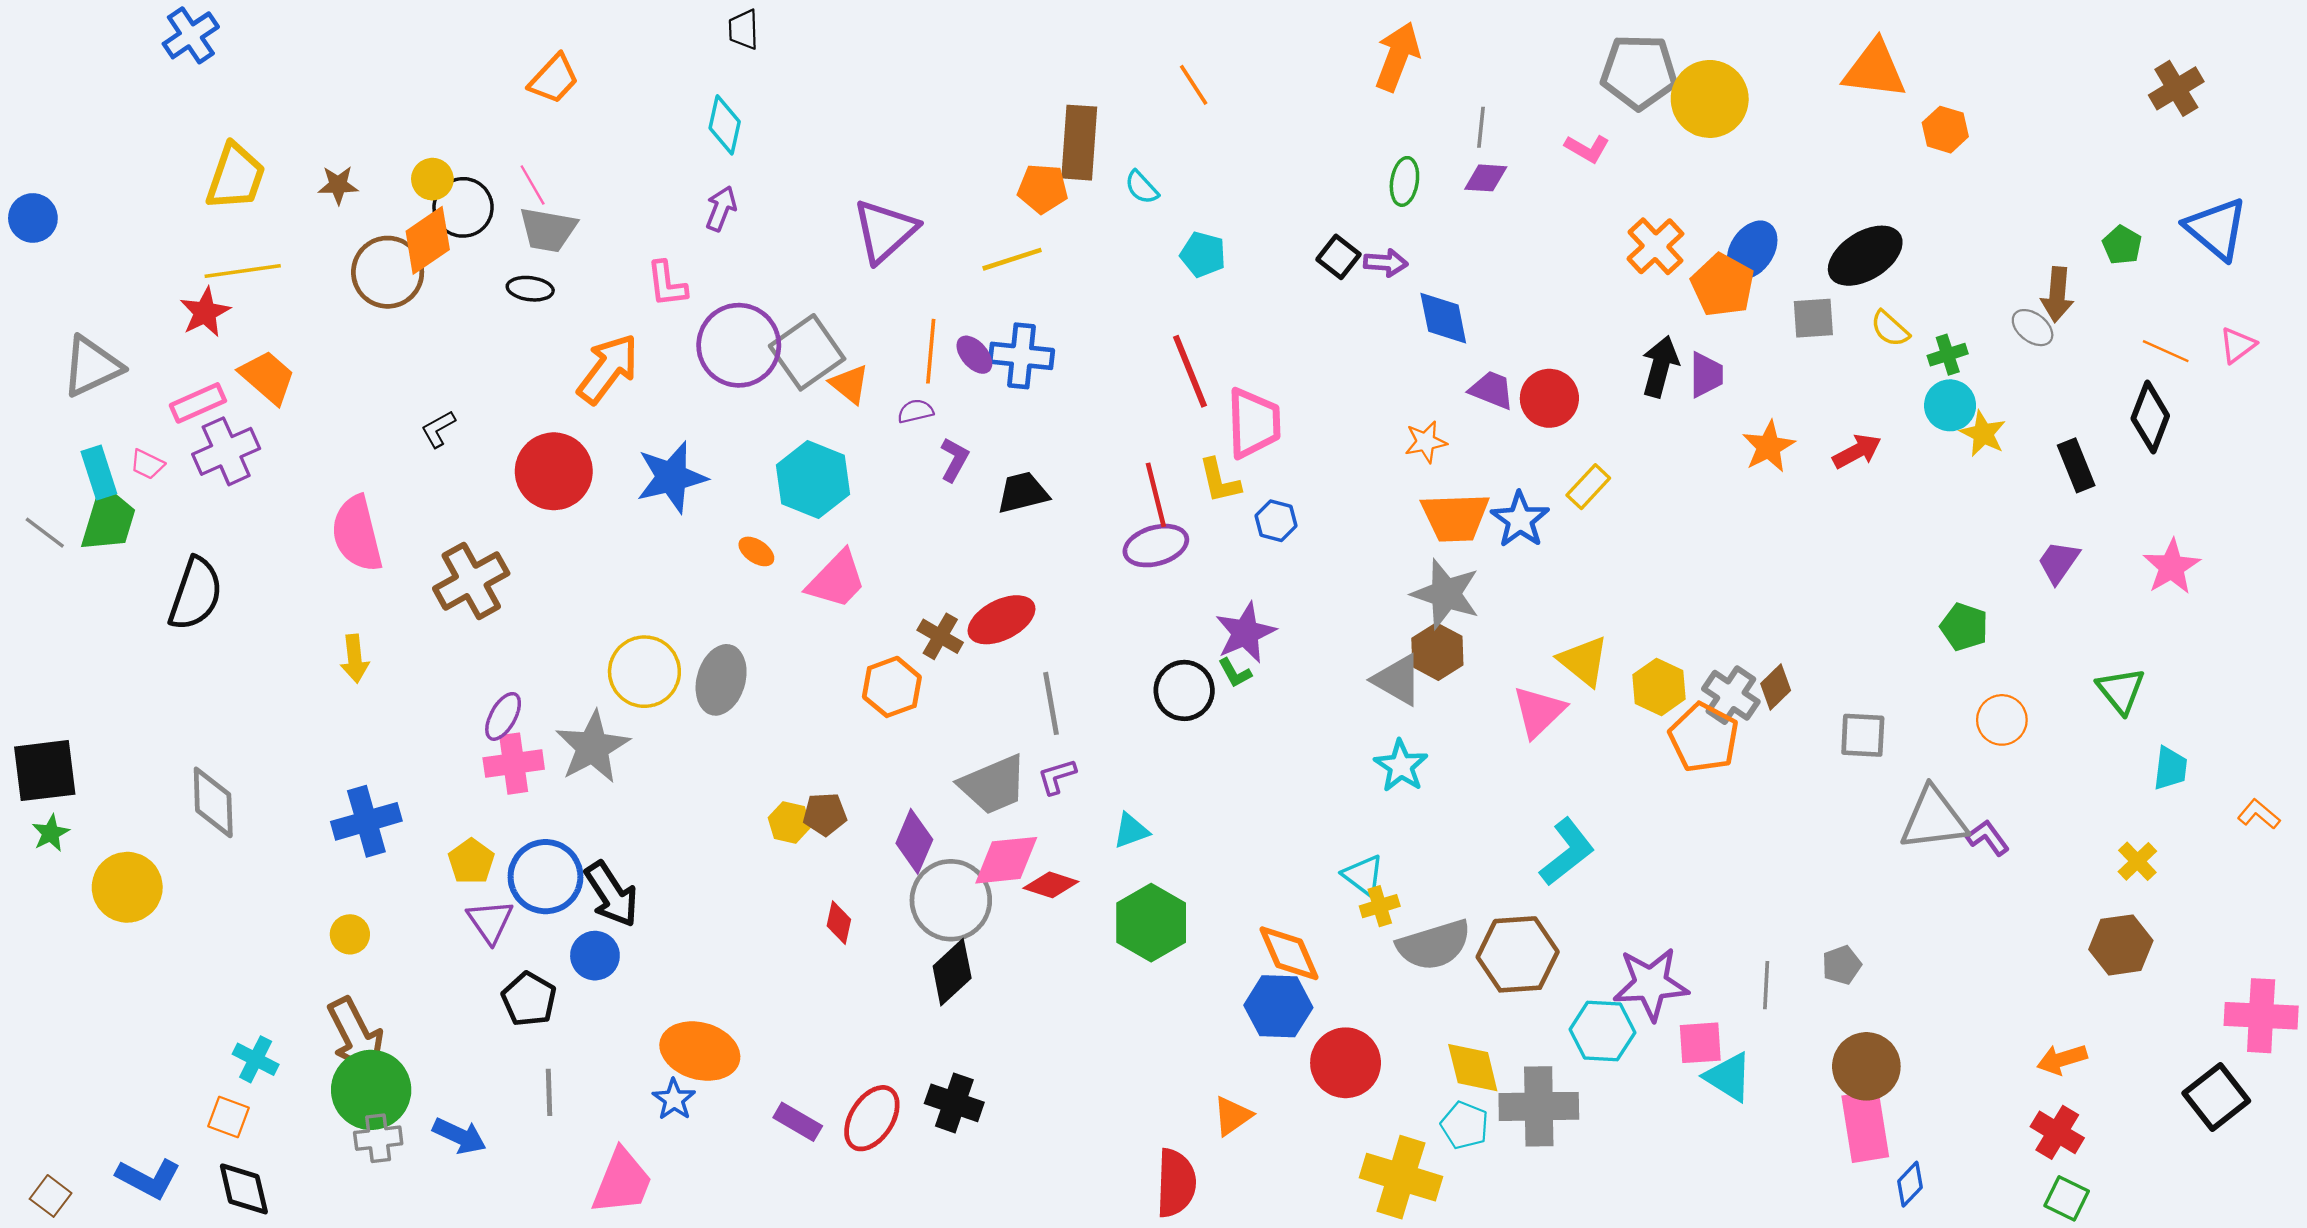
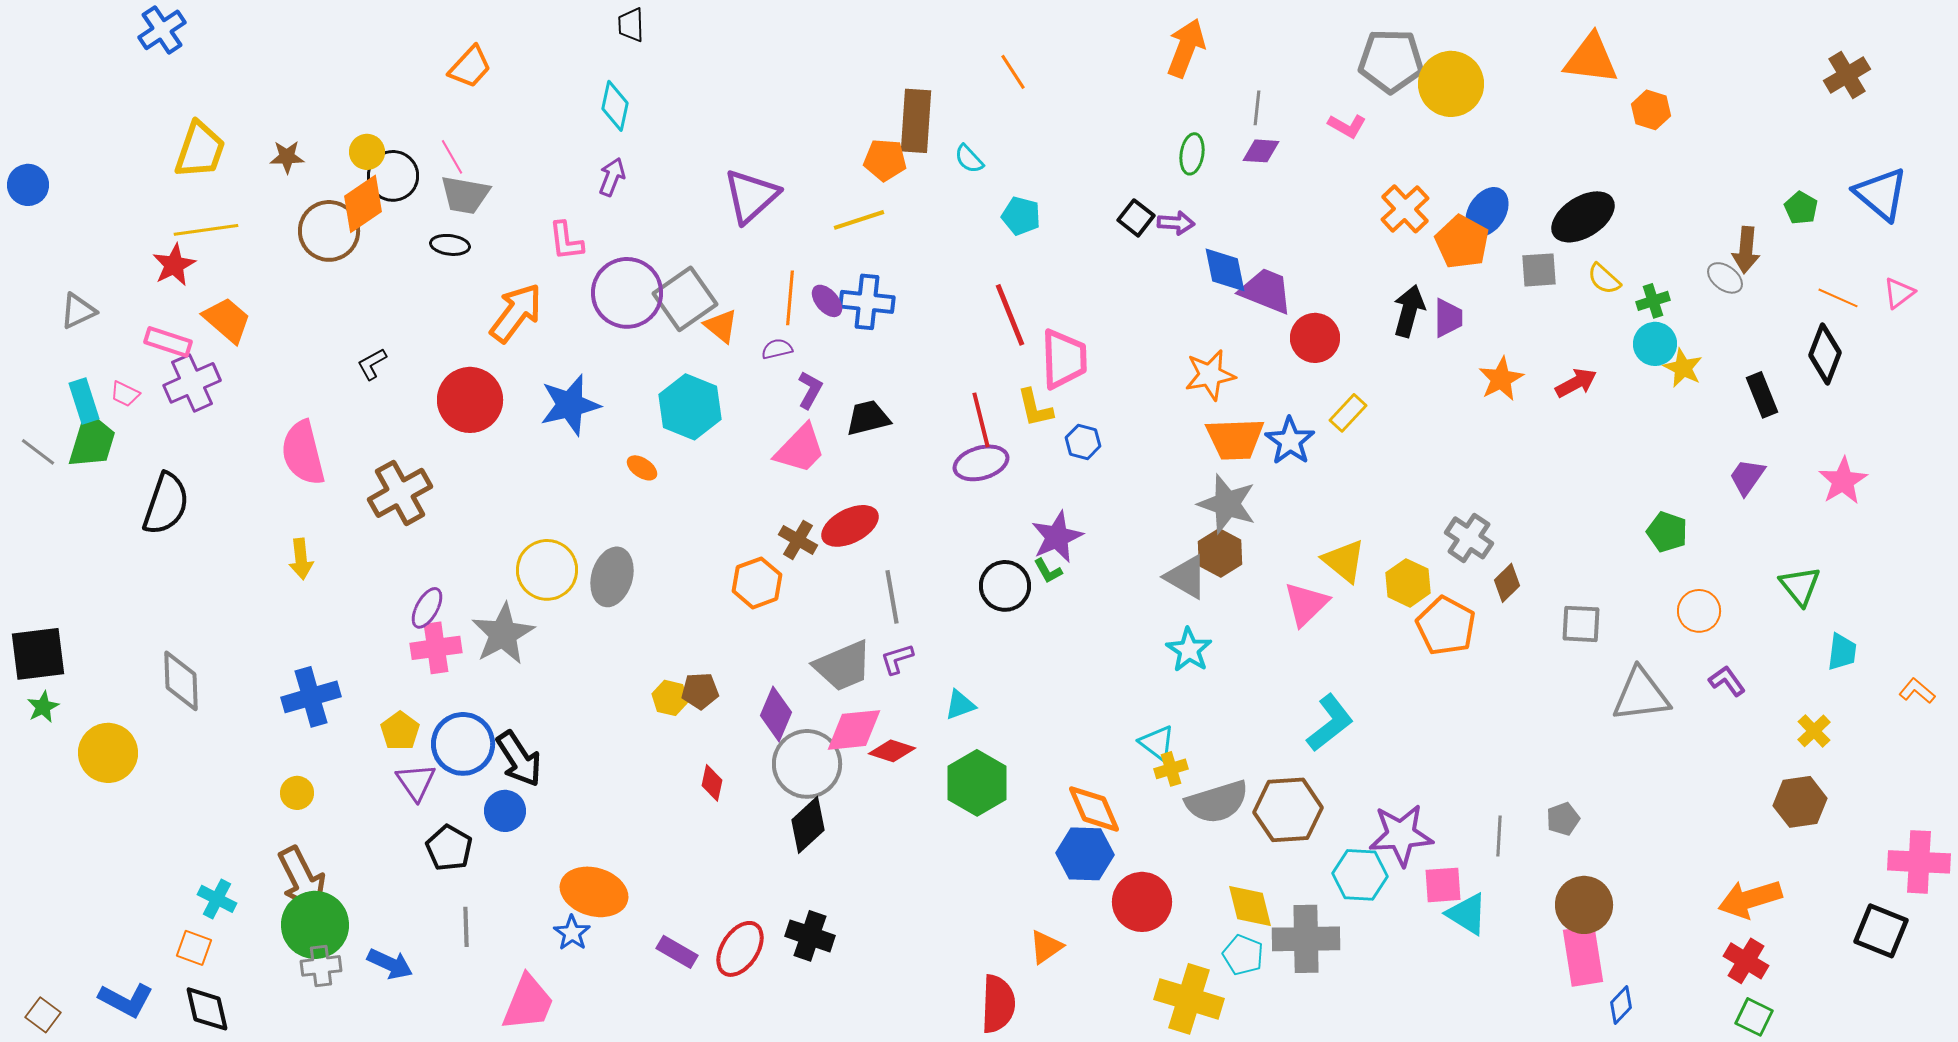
gray triangle: (92, 366) -> (78, 311), size x0.7
purple trapezoid: (1492, 390) -> (1266, 291), moved, size x1.4
pink rectangle: (198, 403) -> (168, 342), turned 42
orange star: (1426, 442) -> (1210, 375), size x1.4
pink trapezoid: (837, 580) -> (800, 449), moved
gray cross: (1731, 695) -> (1469, 538), moved
purple L-shape: (1988, 838) -> (1727, 681), moved
orange arrow: (2062, 1059) -> (1750, 899), size x1.5
black square: (2216, 1097) -> (1881, 931), turned -30

